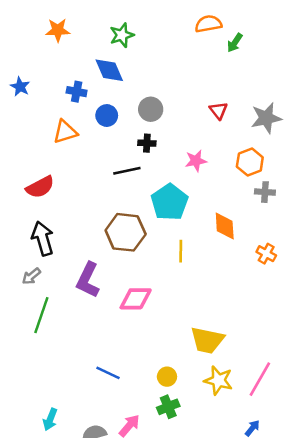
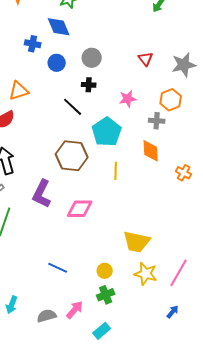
orange triangle: (65, 132) -> (19, 91), moved
black line: (127, 171) -> (73, 107), turned 55
gray cross: (265, 192) -> (157, 121), moved

